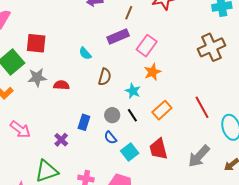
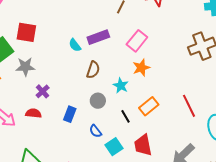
purple rectangle: (118, 37) -> (98, 37), moved
red semicircle: (61, 85) -> (33, 113), moved
gray circle: (112, 115) -> (98, 101), moved
black line: (132, 115) -> (125, 116), moved
purple cross: (61, 140) -> (43, 91), moved

